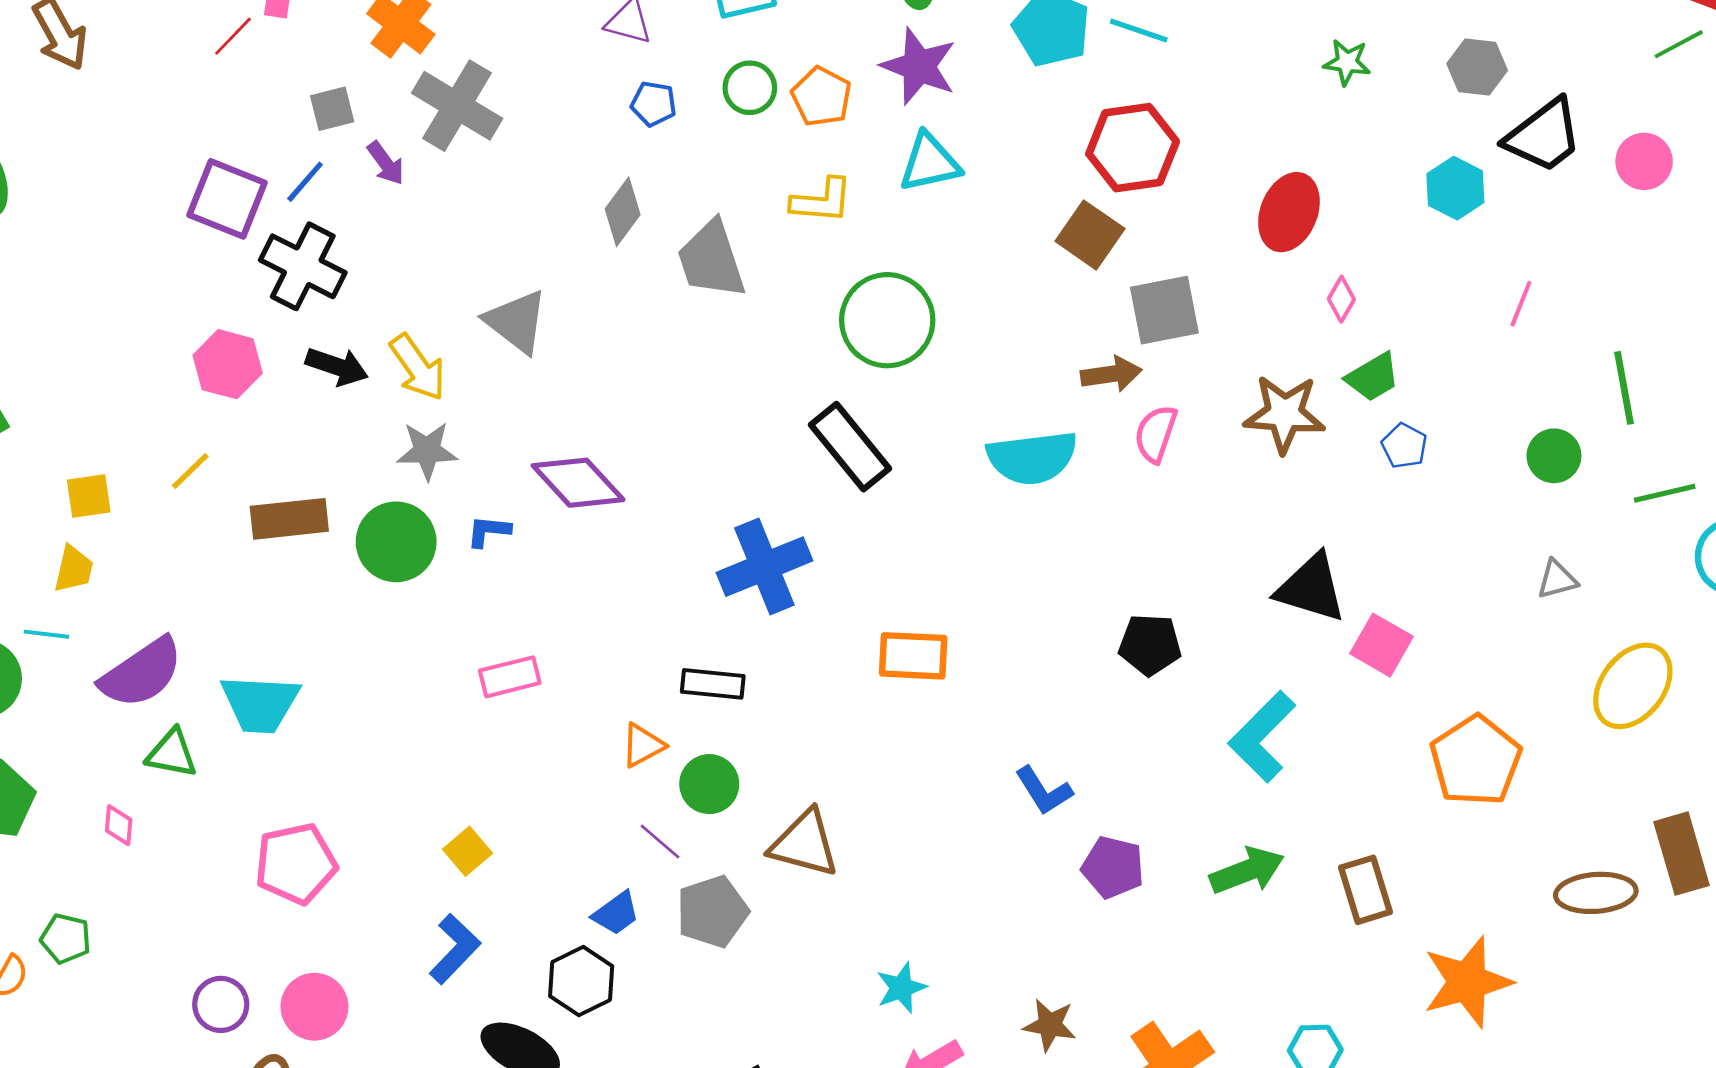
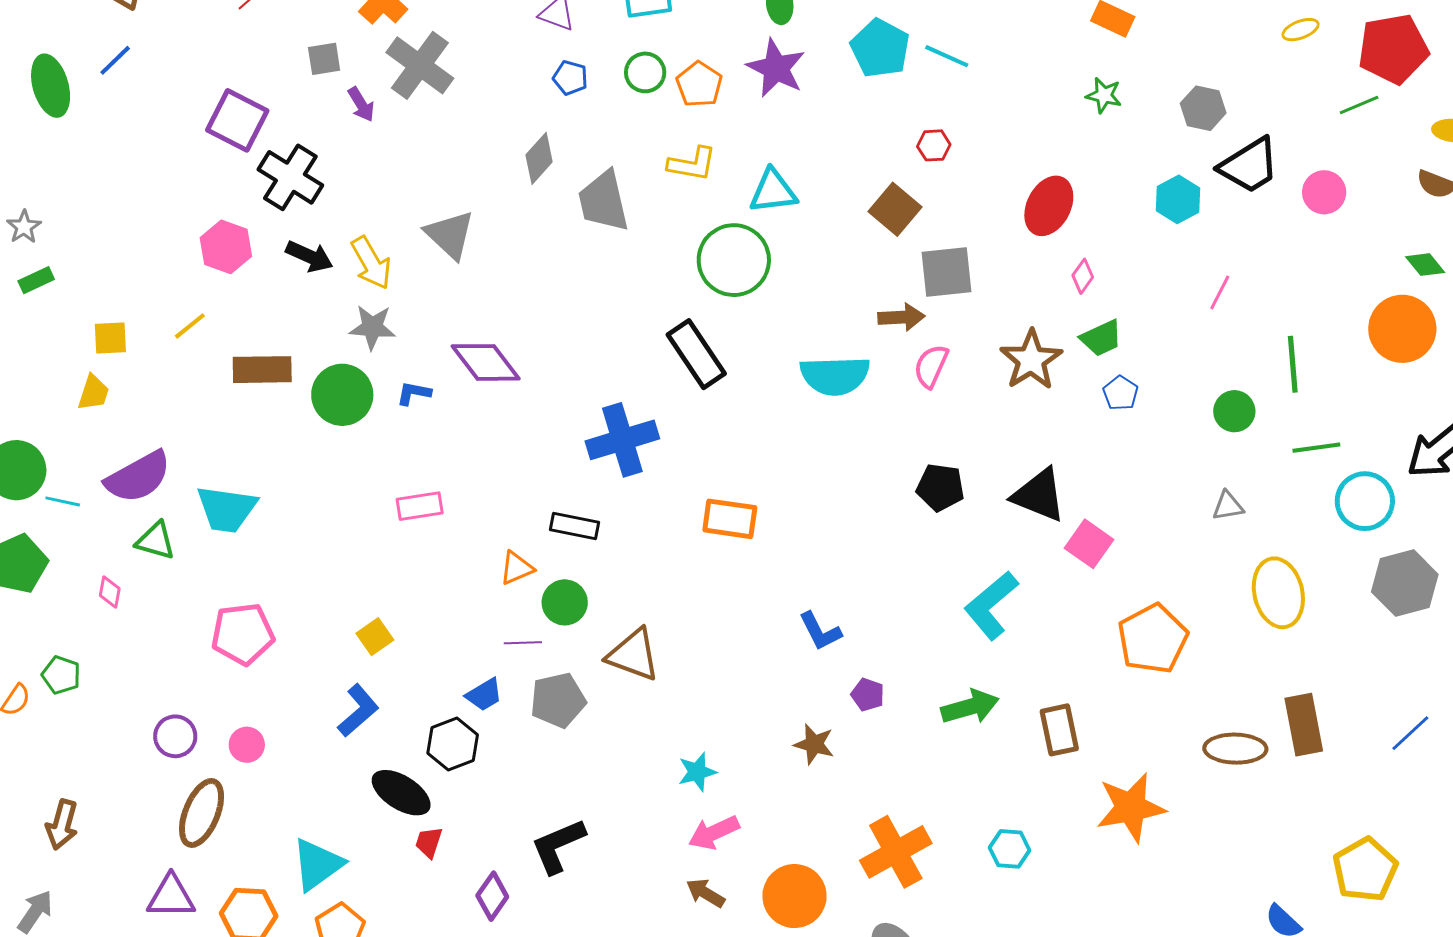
red hexagon: (1133, 148) -> (934, 145), size x0.5
cyan triangle: (930, 163) -> (773, 191), moved
blue line: (305, 182) -> (115, 60), moved
brown star: (1284, 414) -> (1031, 360), turned 30
cyan line: (46, 634) -> (63, 501), moved
black pentagon: (1150, 645) -> (940, 487), moved
yellow ellipse: (1633, 686) -> (1278, 593), turned -56
purple line: (660, 842) -> (523, 643), turned -48
purple pentagon: (1113, 867) -> (868, 695), size x0.7
pink circle: (314, 1007) -> (247, 745), size x0.7
brown star: (1050, 1025) -> (814, 744), moved

